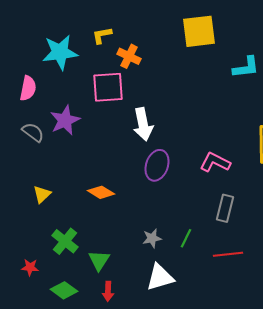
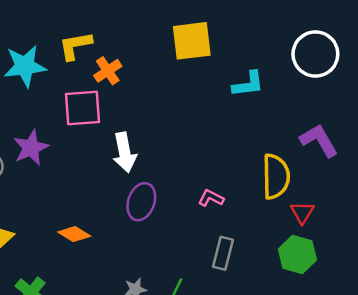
yellow L-shape: (102, 35) -> (75, 46), size x1.4
orange cross: (129, 56) -> (108, 71), turned 30
pink L-shape: (215, 162) -> (211, 198), size x0.7

